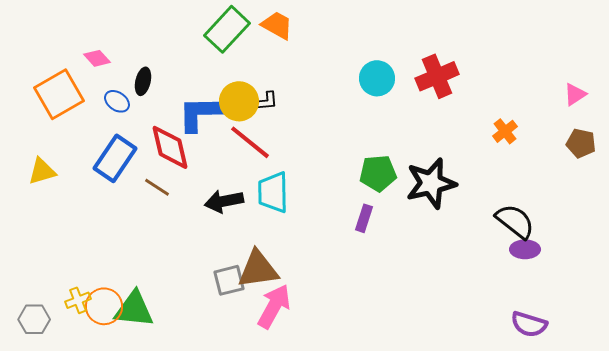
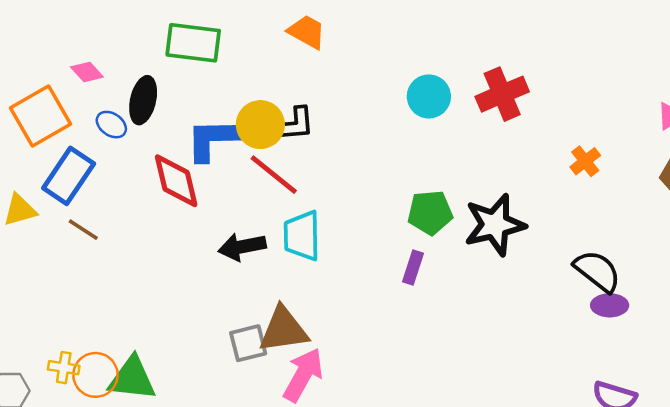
green rectangle: (227, 29) -> (193, 43), moved, turned 54
black ellipse: (143, 81) -> (143, 100), size x1.4
black L-shape: (266, 101) -> (293, 125), size x1.5
blue rectangle: (115, 158) -> (69, 176), moved
brown line: (157, 187) -> (83, 230), moved
yellow cross: (78, 300) -> (64, 368), turned 30

